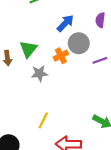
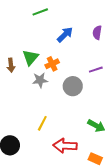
gray circle: (79, 43) -> (73, 86), moved
orange cross: (61, 56) -> (52, 64), moved

